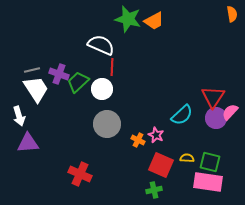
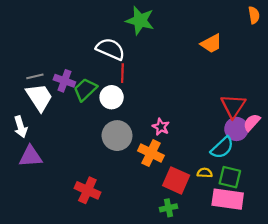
orange trapezoid: (154, 21) -> (211, 44), moved
cyan semicircle: (182, 115) -> (222, 148), moved
pink star: (156, 135) -> (161, 127), moved
orange cross: (138, 140) -> (151, 153), size x1.6

